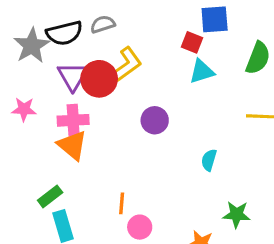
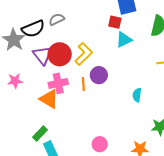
yellow L-shape: (127, 64) -> (84, 54), moved
pink cross: (73, 120) -> (58, 83), moved
orange line: (122, 203) -> (83, 84), moved

